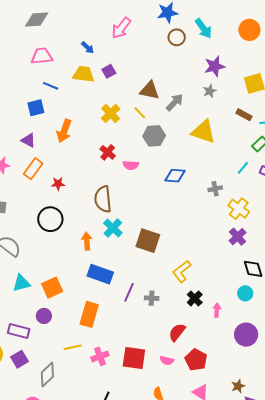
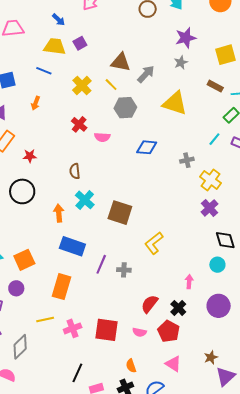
blue line: (51, 86) -> (44, 71), moved
orange arrow: (64, 131) -> (36, 103), size x0.6
brown semicircle: (103, 199) -> (75, 171), size x0.6
black cross: (195, 298) -> (178, 308), moved

